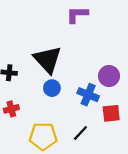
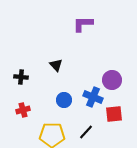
black triangle: (48, 60) -> (56, 65), size x0.5
blue circle: (52, 88) -> (64, 100), moved

